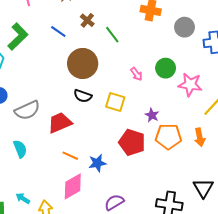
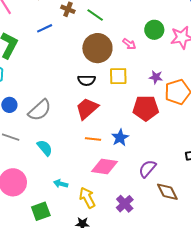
blue line: (58, 31) -> (45, 28), turned -42
brown circle: (83, 63) -> (97, 48), moved
red trapezoid: (60, 123) -> (87, 109), moved
pink diamond: (73, 186) -> (105, 166), turned 56
cyan arrow: (23, 198) -> (61, 184), moved

